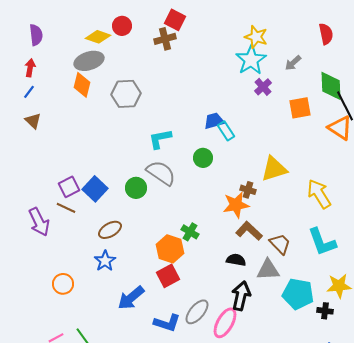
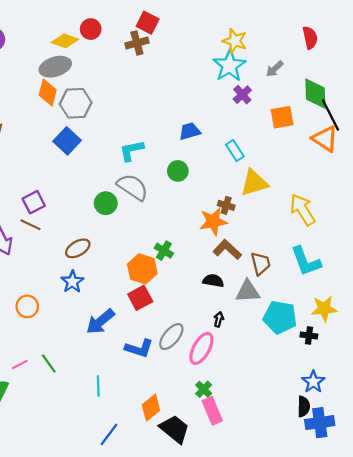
gray hexagon: (126, 94) -> (76, 103), moved
cyan rectangle: (226, 131) -> (235, 151), moved
blue square: (95, 189) -> (67, 141), moved
brown trapezoid: (280, 244) -> (261, 263), turned 30
black arrow: (241, 296) -> (219, 319), size x0.5

